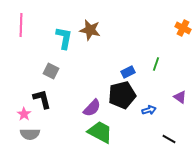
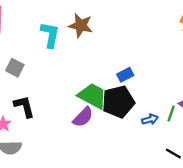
green line: (156, 64) -> (171, 114), moved
gray square: (51, 71) -> (15, 68), moved
green trapezoid: (100, 132) -> (92, 96), moved

